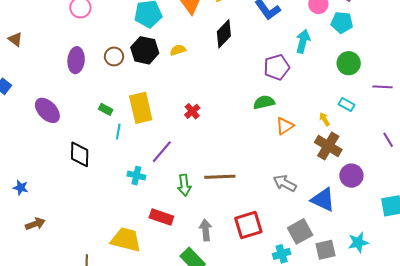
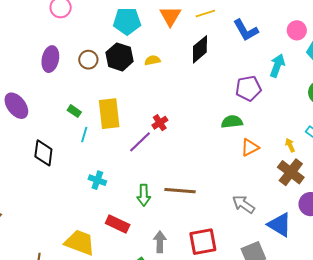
purple line: (162, 152) -> (140, 142), moved

